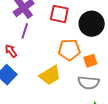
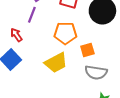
orange pentagon: (69, 50) -> (65, 33), moved
orange square: (90, 61) -> (87, 50), moved

